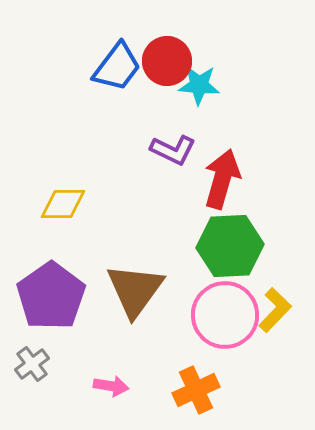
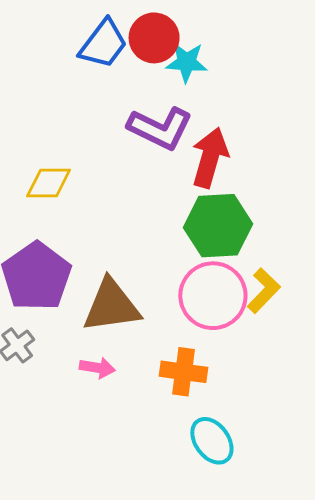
purple L-shape: (173, 150) -> (160, 128), size x1.4
brown triangle: (135, 290) -> (111, 306), moved, turned 46
orange cross: (196, 390) -> (184, 372), turned 33

